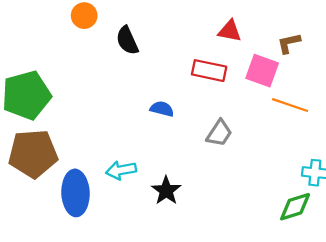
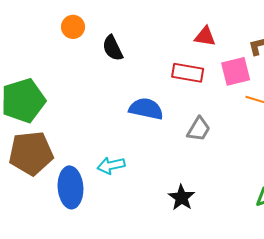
pink square: (262, 71) -> (236, 71), turned -32
blue semicircle: (162, 109) -> (146, 109), size x1.6
black star: (166, 191) -> (181, 198), moved

